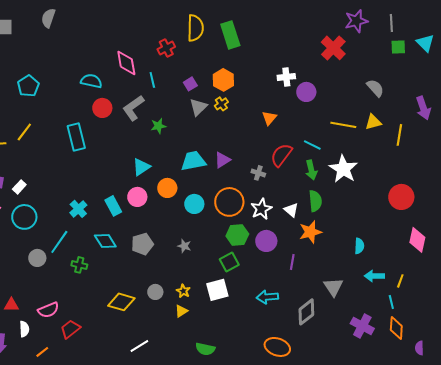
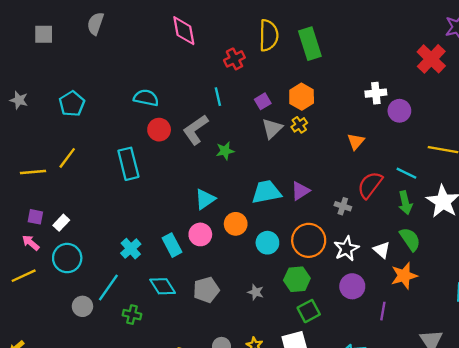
pink diamond: (126, 63) -> (184, 31), moved
green semicircle: (315, 201) -> (410, 239), turned -30
green hexagon: (237, 235) -> (297, 279), moved

